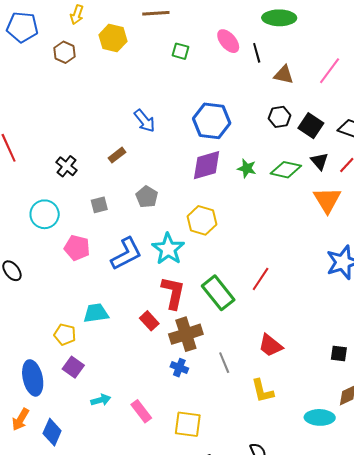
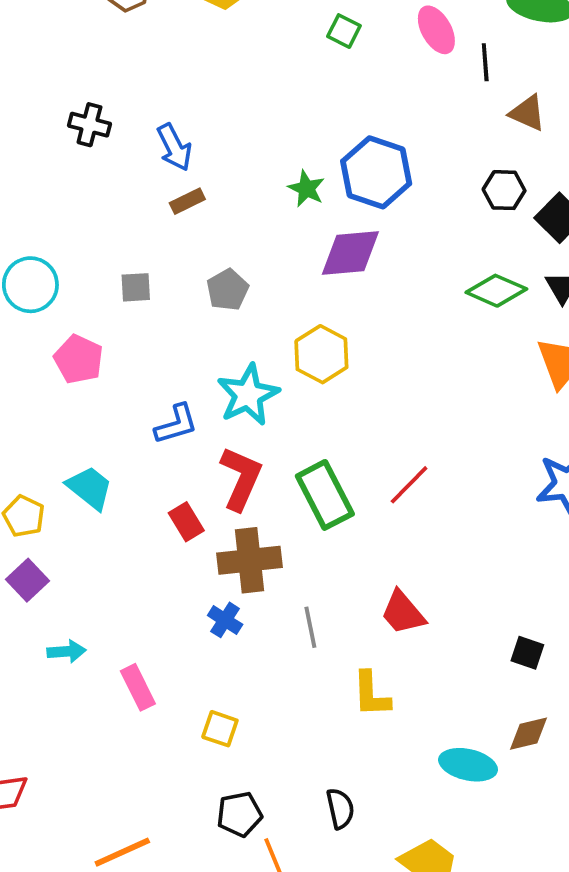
blue arrow: (145, 121) -> (174, 147), moved
black cross: (66, 166) -> (89, 125), moved, turned -35
green star: (247, 168) -> (306, 189), moved
blue L-shape: (126, 254) -> (176, 424), moved, size x0.7
cyan trapezoid: (96, 313) -> (90, 488), turned 36
yellow square: (188, 424) -> (220, 729), size x0.7

